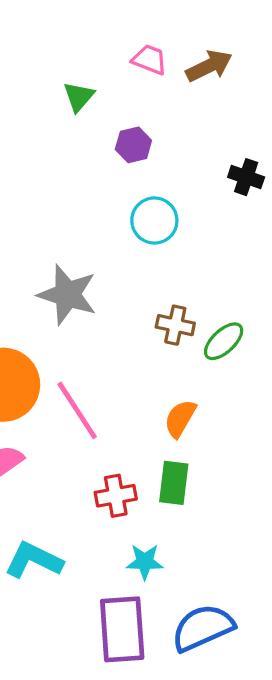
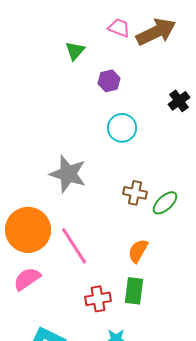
brown arrow: (209, 66) -> (156, 32), size x1.4
black cross: (246, 177) -> (179, 101), turned 35

